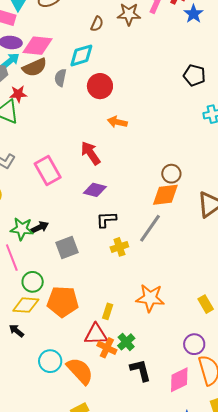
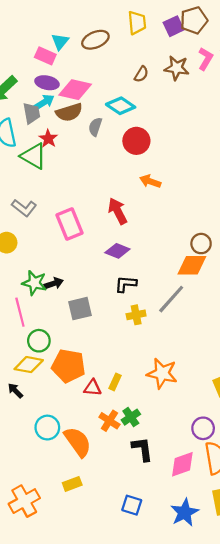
cyan diamond: (81, 55) -> (121, 106), turned 44
red star: (18, 94) -> (48, 139), turned 30
red triangle: (96, 334) -> (93, 388), moved, size x0.7

